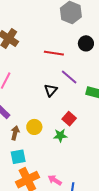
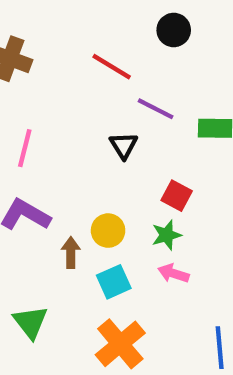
red line: (54, 53) -> (112, 67), turned 36
cyan square: (18, 157) -> (114, 282), moved
pink arrow: (55, 180) -> (173, 273), moved

